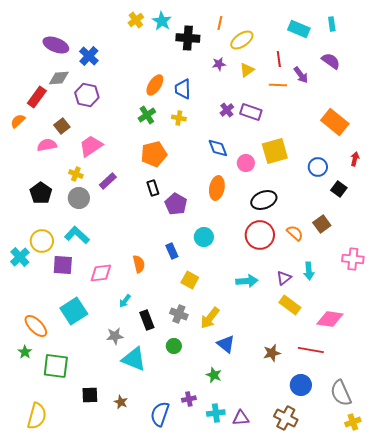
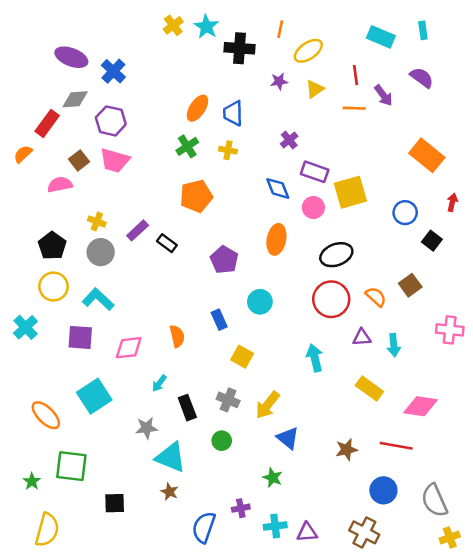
purple rectangle: (251, 112) -> (315, 172), moved
pink trapezoid: (91, 146) -> (115, 160), moved, turned -130
black rectangle: (153, 188) -> (167, 243), moved, turned -35
yellow circle: (42, 241) -> (54, 287), moved
purple triangle: (284, 278) -> (362, 337), moved, turned 35
cyan arrow: (247, 281) -> (315, 358), turned -100
green star: (25, 352) -> (32, 481), moved
brown star: (121, 402) -> (169, 492), moved

